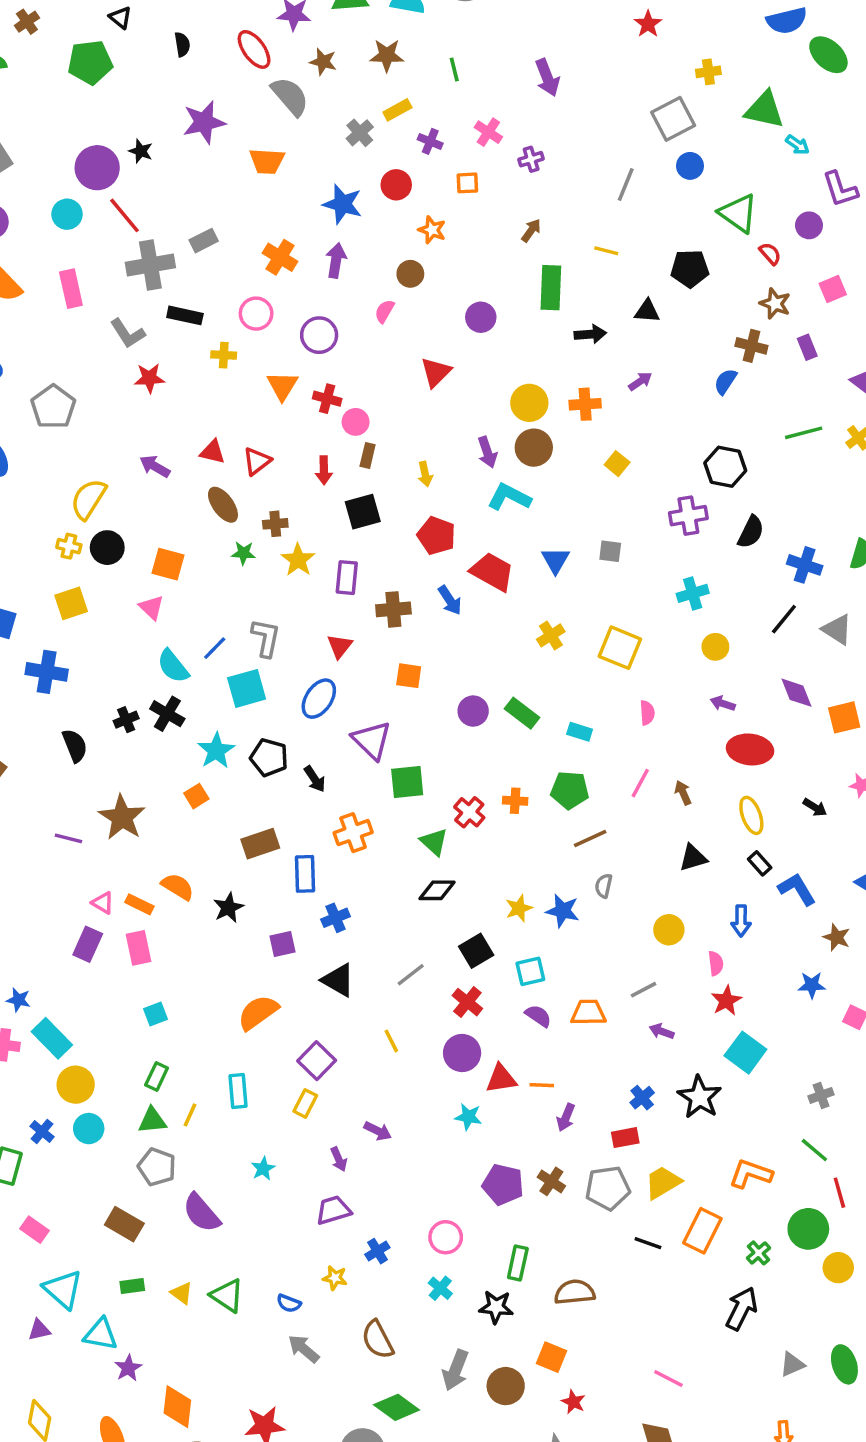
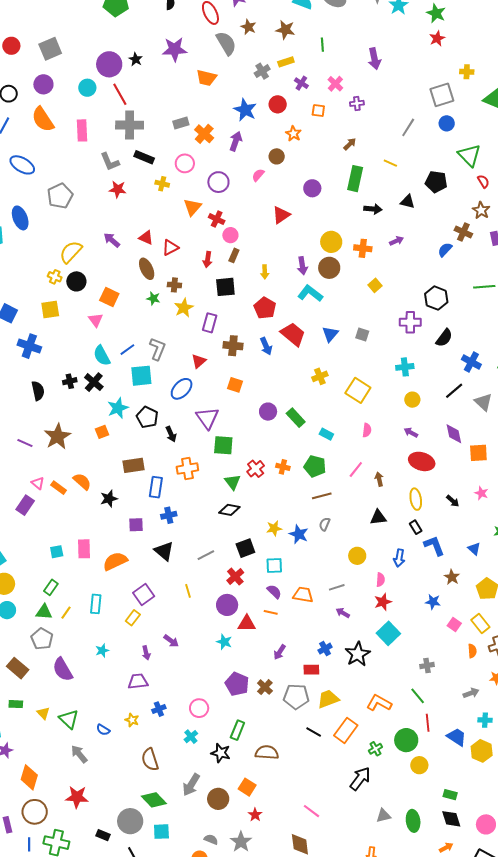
gray rectangle: (204, 241) -> (181, 123), moved
pink rectangle: (139, 948) -> (84, 549), moved
orange line: (542, 1085) -> (271, 612), moved
gray arrow: (304, 1349) -> (79, 754), moved

